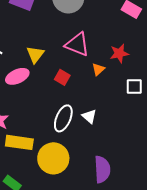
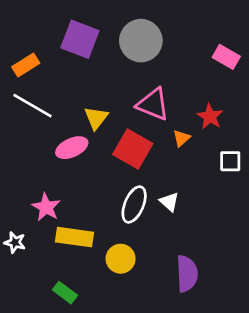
red star: (119, 53) -> (210, 116), turned -30
red square: (62, 77) -> (133, 149), size x1.8
yellow circle: (53, 158) -> (121, 259), size x0.7

